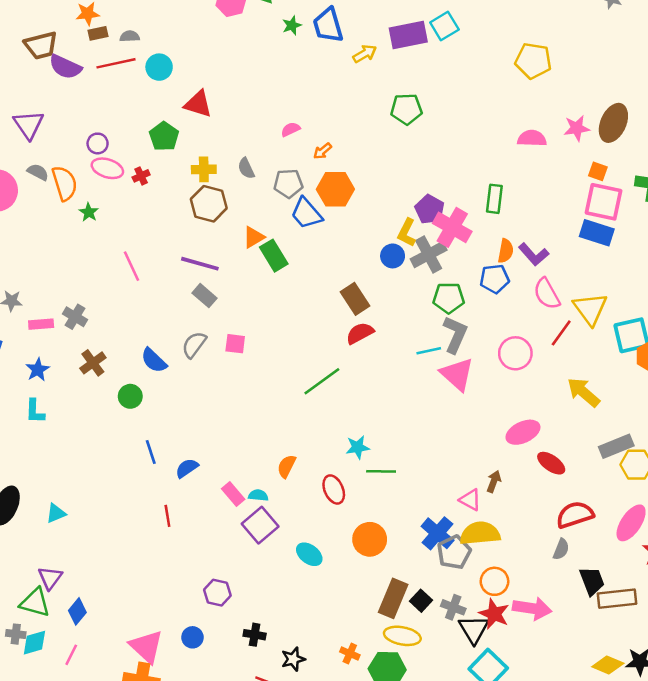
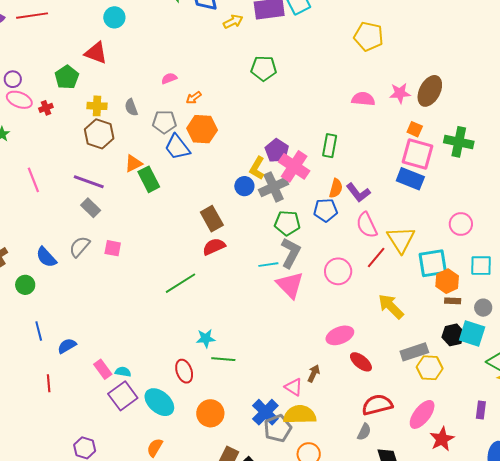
cyan circle: (159, 67) -> (114, 17), moved
orange semicircle: (287, 466) -> (155, 448), moved
cyan ellipse: (309, 554) -> (159, 402), moved, size x1.4

